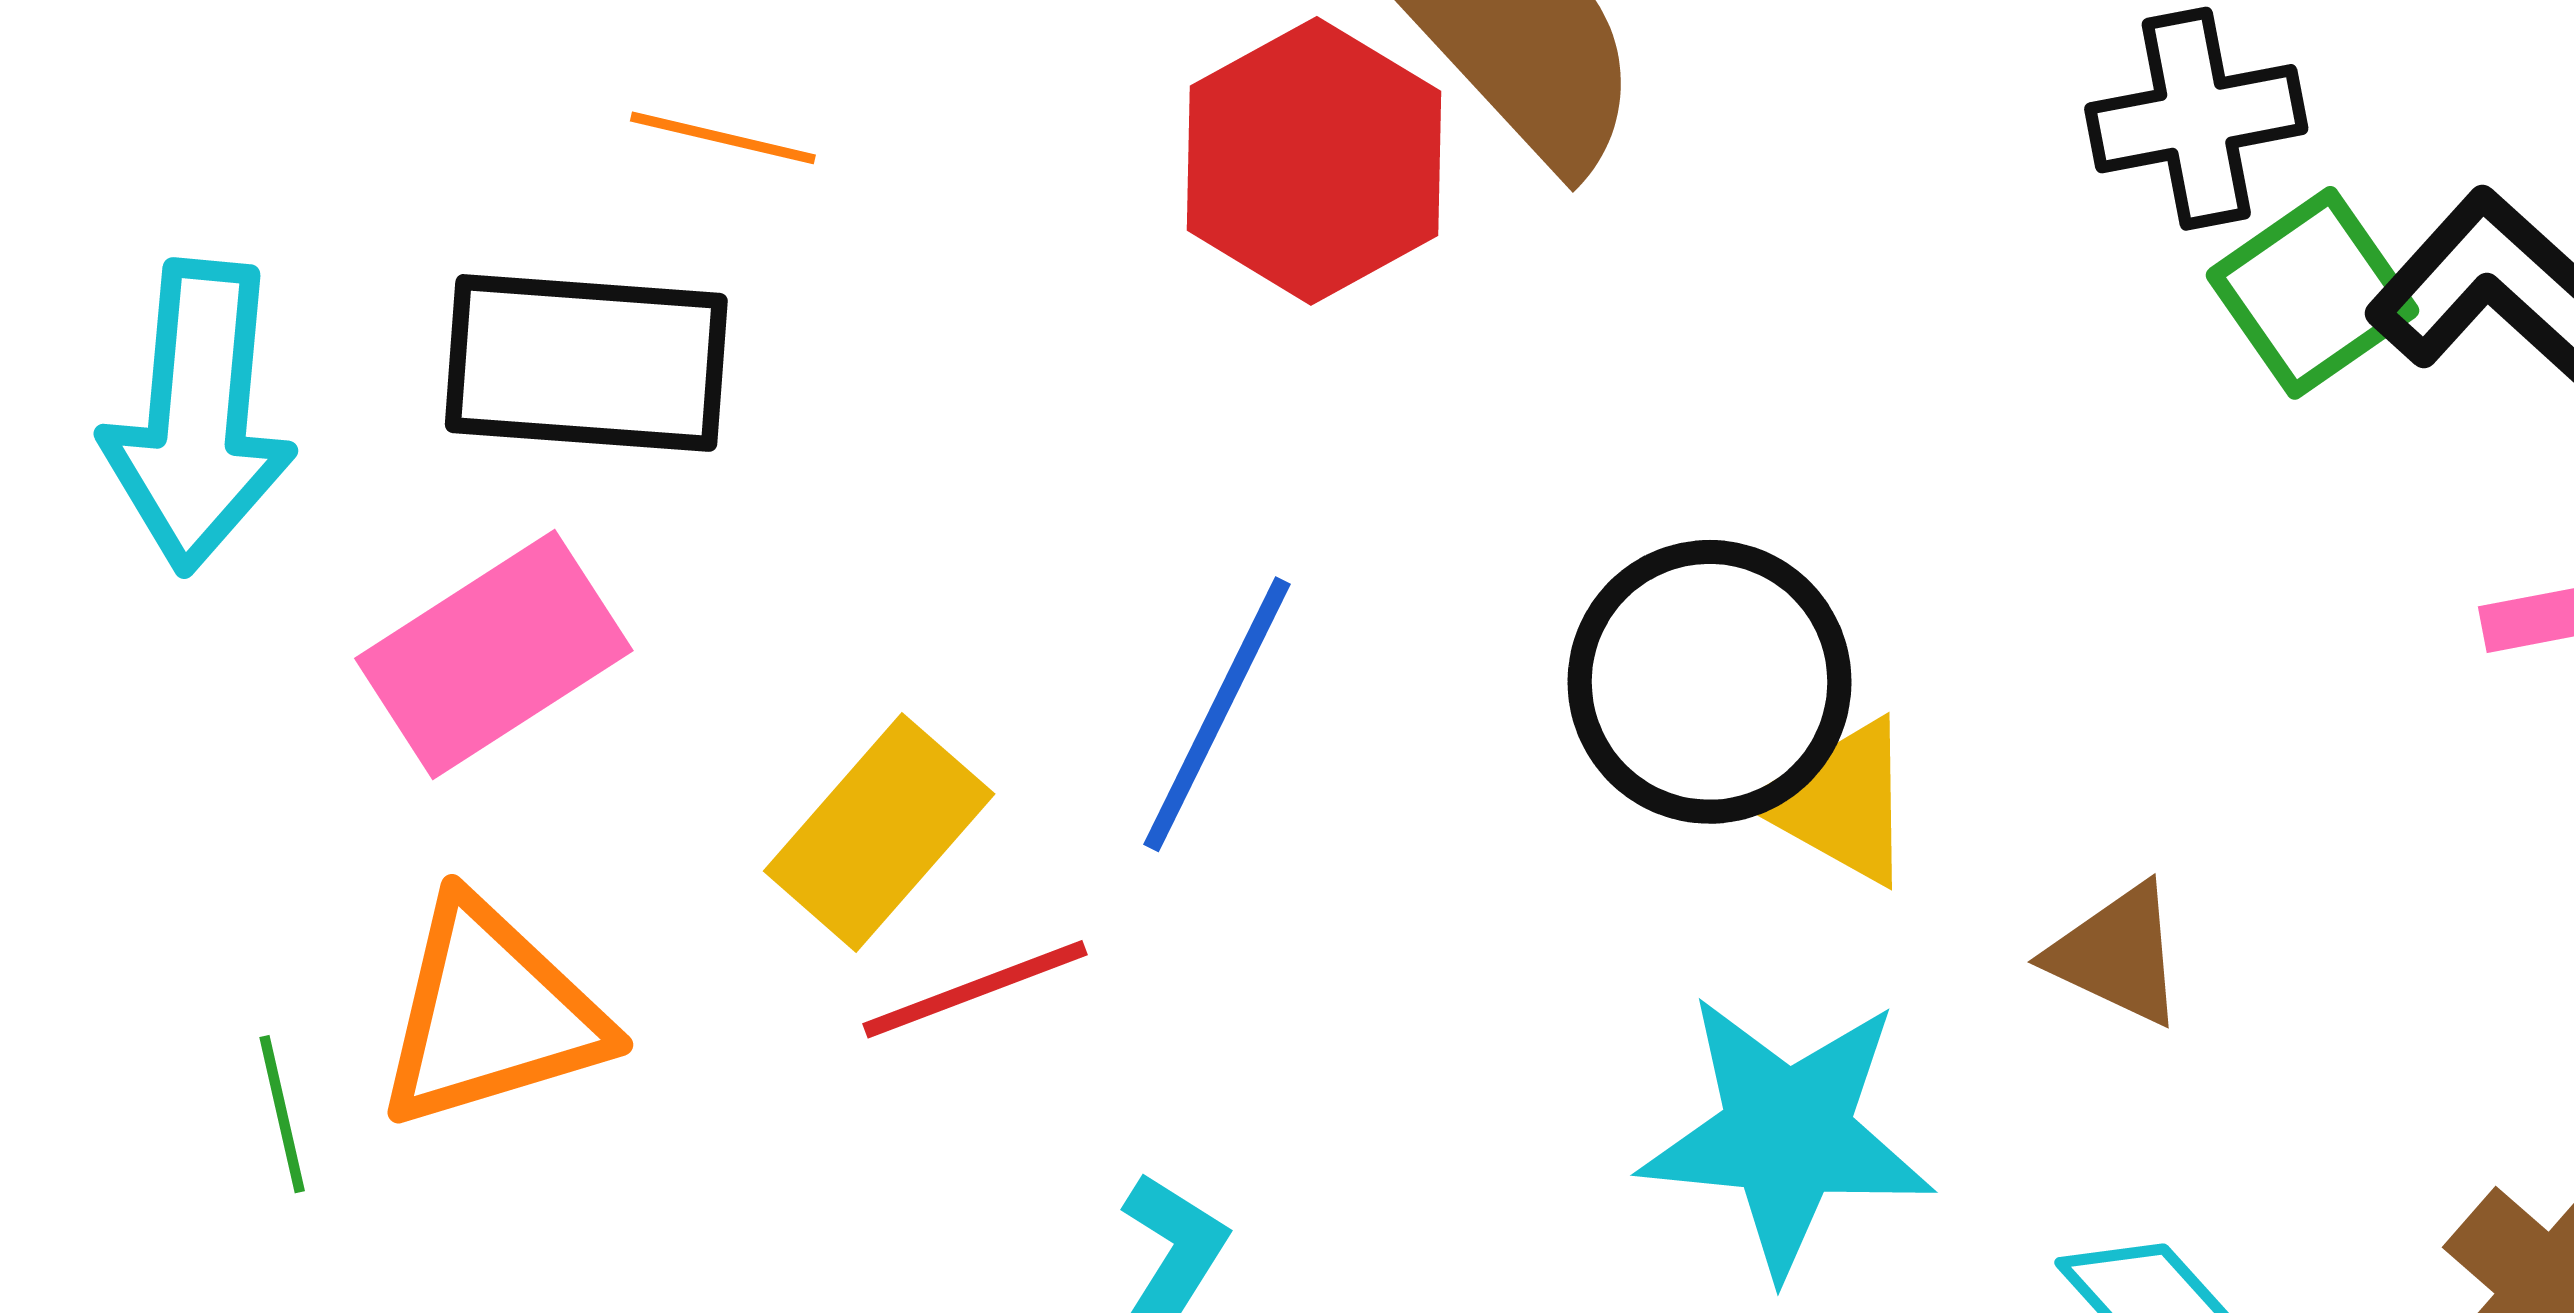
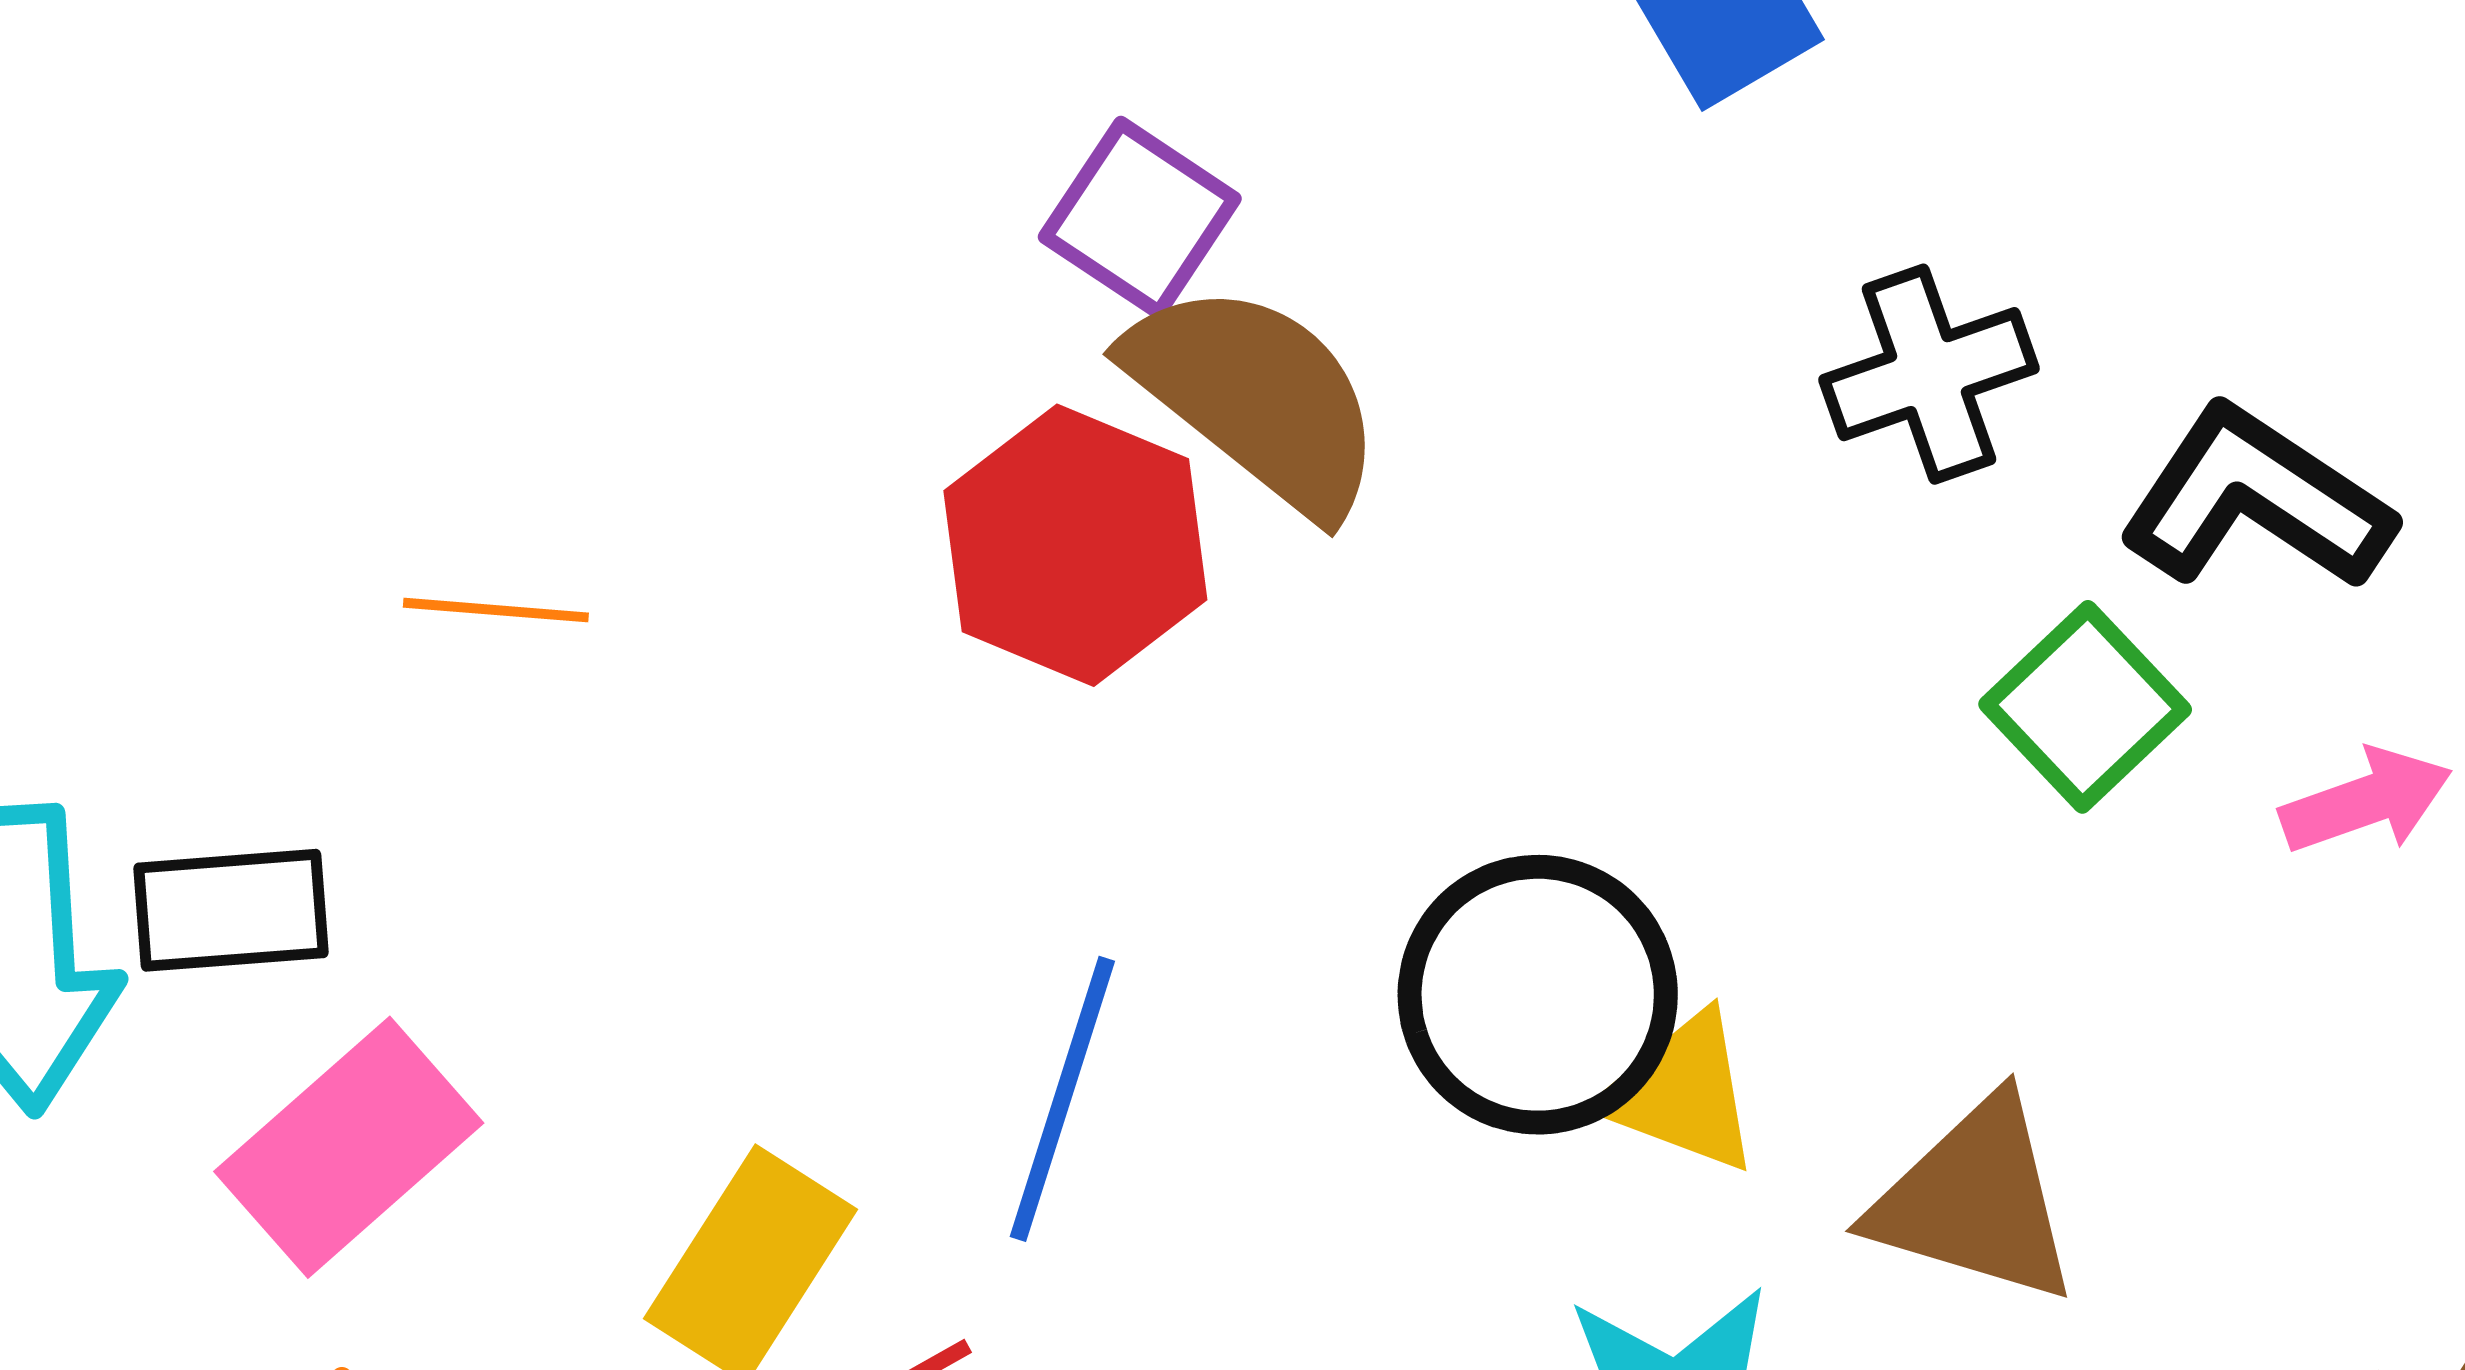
green square: (2312, 293) -> (2085, 707), moved
black rectangle: (586, 363) -> (231, 910), moved, size x0.7
brown triangle: (2117, 955) -> (1975, 1200), size x1.5

